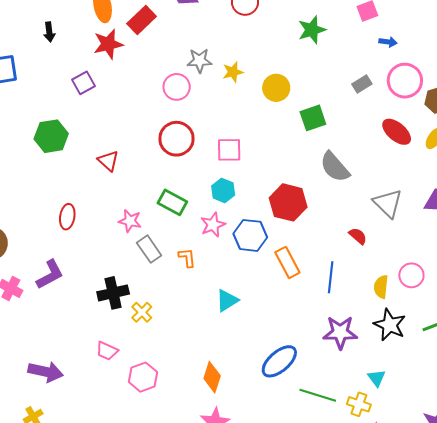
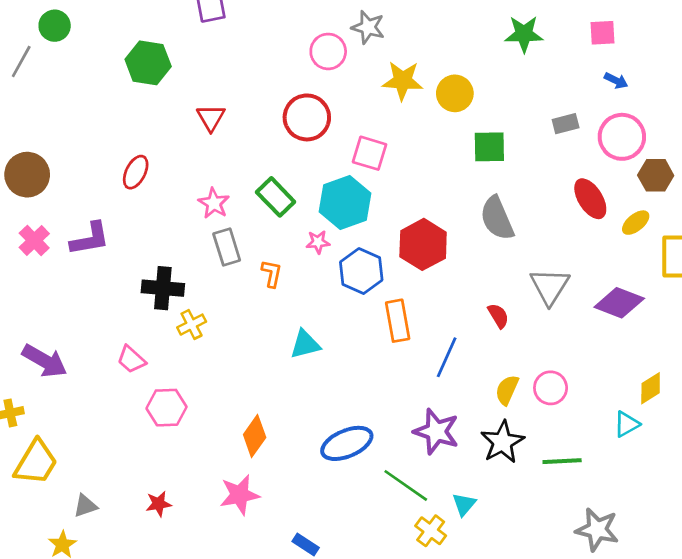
yellow star: (233, 72) -> (403, 81), moved, size x1.4
cyan hexagon: (223, 190) -> (345, 203), size x1.6
pink star: (213, 225) -> (318, 242), size x0.7
green line: (318, 395) -> (406, 485), moved

